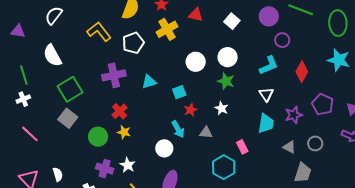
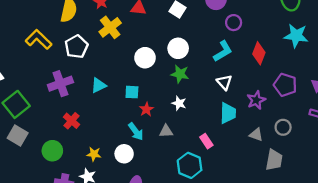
cyan square: (179, 92) -> (132, 92), turned 32
yellow star: (124, 132) -> (94, 154), moved

